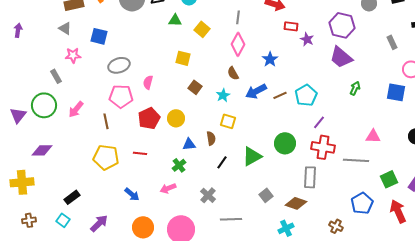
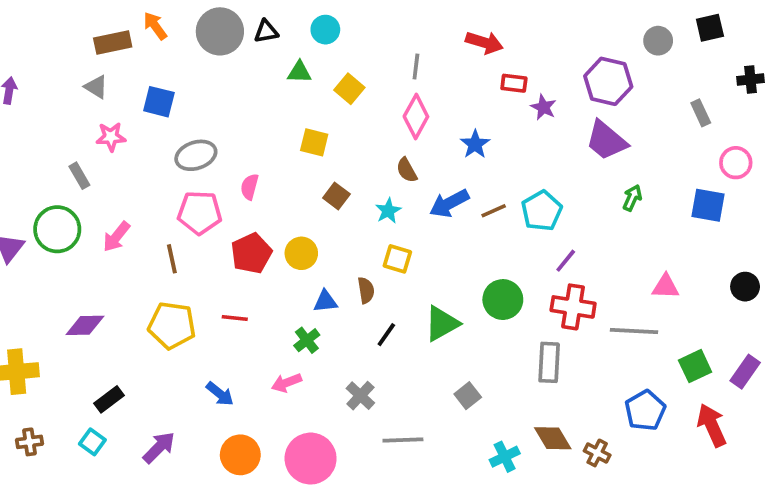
purple diamond: (42, 150) -> (85, 325), moved
brown diamond: (296, 203) -> (553, 438), moved, turned 40

